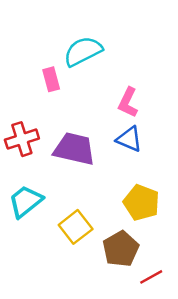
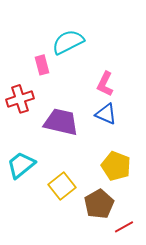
red cross: (22, 139) -> (20, 99), moved

